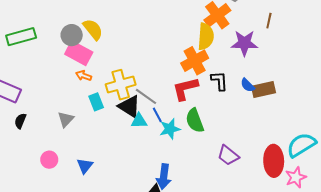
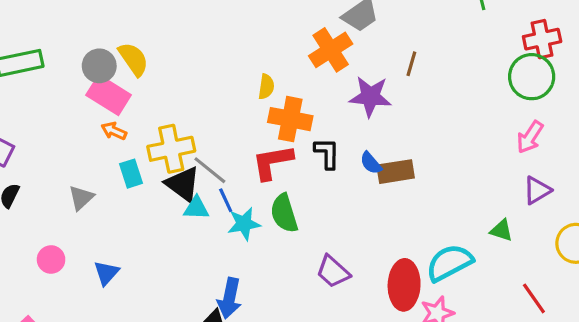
yellow semicircle: (206, 36) -> (266, 87), moved, size x0.6
orange cross: (195, 61) -> (290, 119), turned 36

